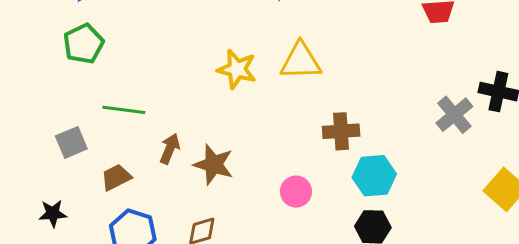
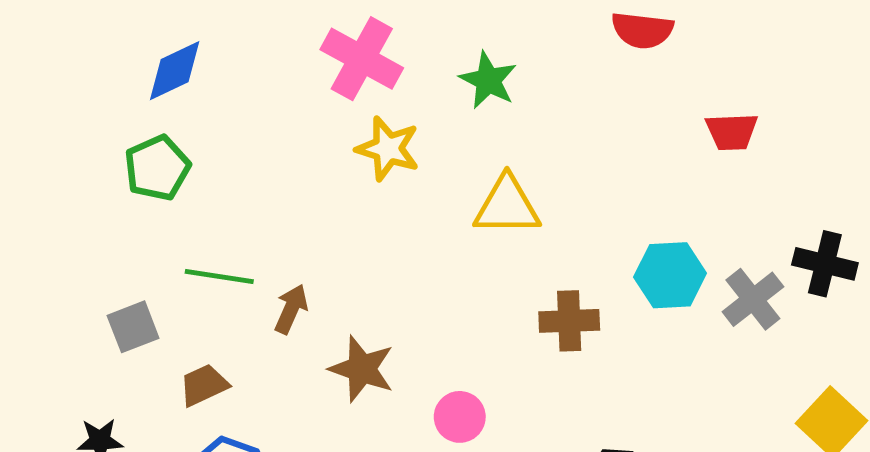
yellow star: (237, 69) -> (388, 149), moved
brown arrow: (170, 149) -> (291, 309), moved
cyan hexagon: (374, 176) -> (670, 275), moved
pink circle: (296, 192) -> (460, 417), moved

